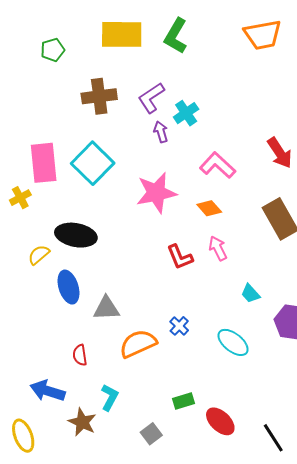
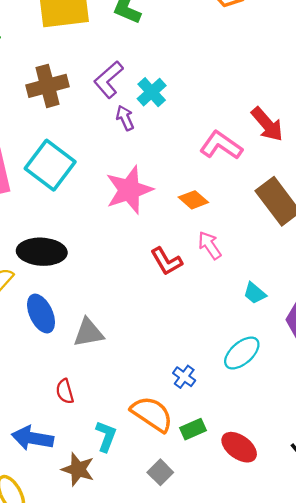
pink L-shape: (218, 165) -> (221, 145), moved
blue cross: (179, 326) -> (184, 377), moved
cyan ellipse: (233, 342) -> (242, 353), turned -72
orange semicircle: (138, 344) -> (152, 414), moved, turned 66

